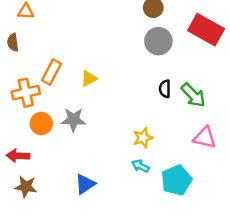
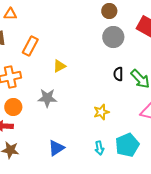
orange rectangle: (52, 72) -> (30, 46), moved
orange circle: (41, 124) -> (13, 107), moved
cyan arrow: (140, 166) -> (99, 148), moved, turned -128

